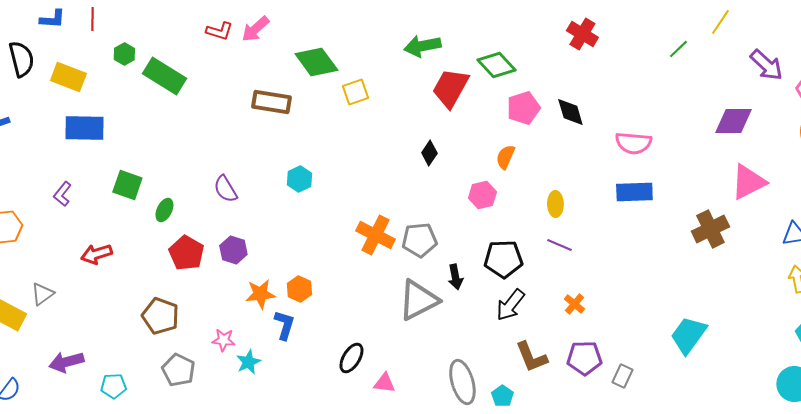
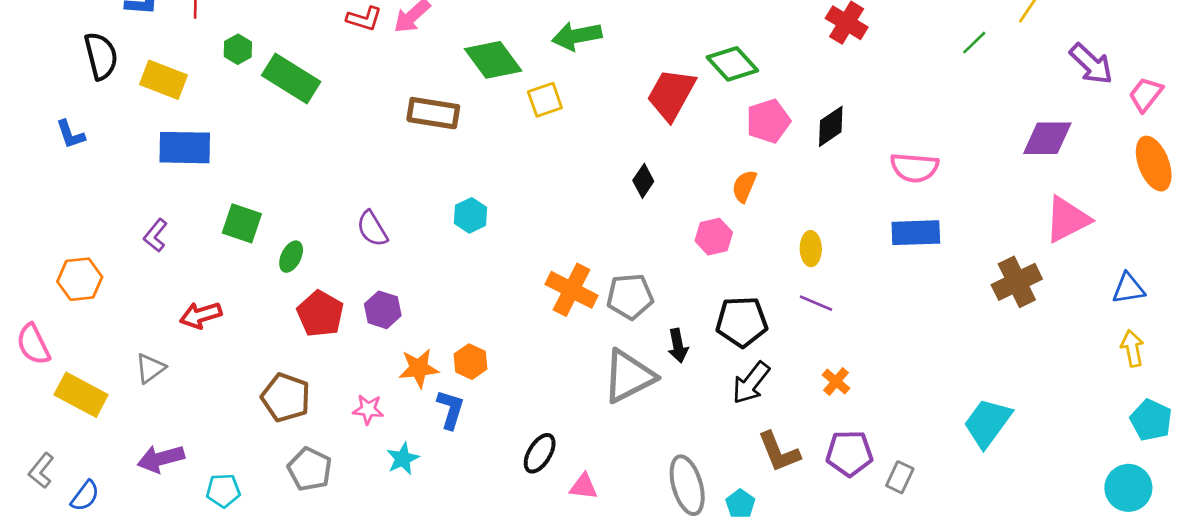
green arrow: (422, 46) -> (577, 36), moved
black diamond: (570, 112) -> (831, 126), turned 72
gray triangle: (42, 294) -> (150, 368), moved
pink star: (223, 340) -> (368, 409), moved

